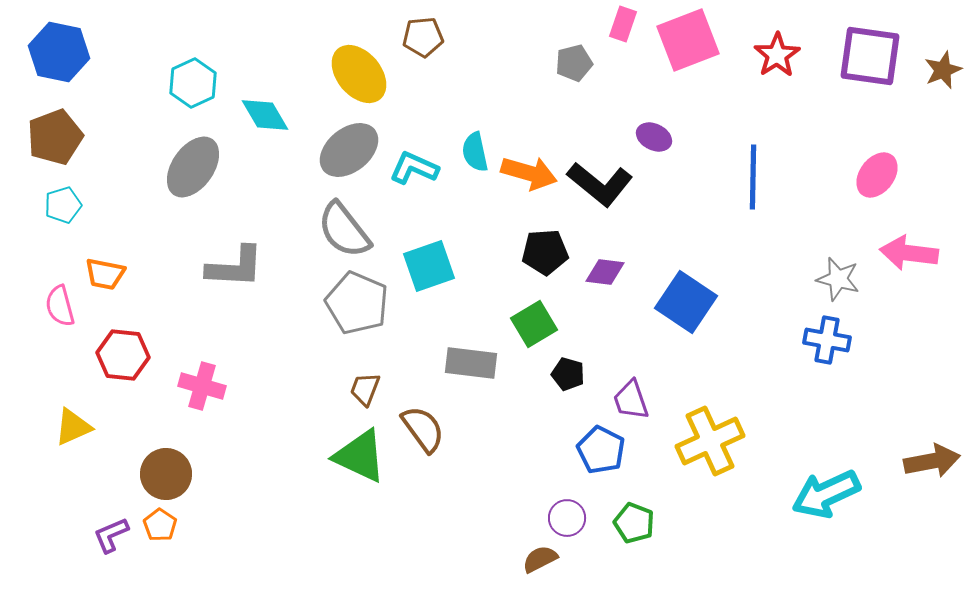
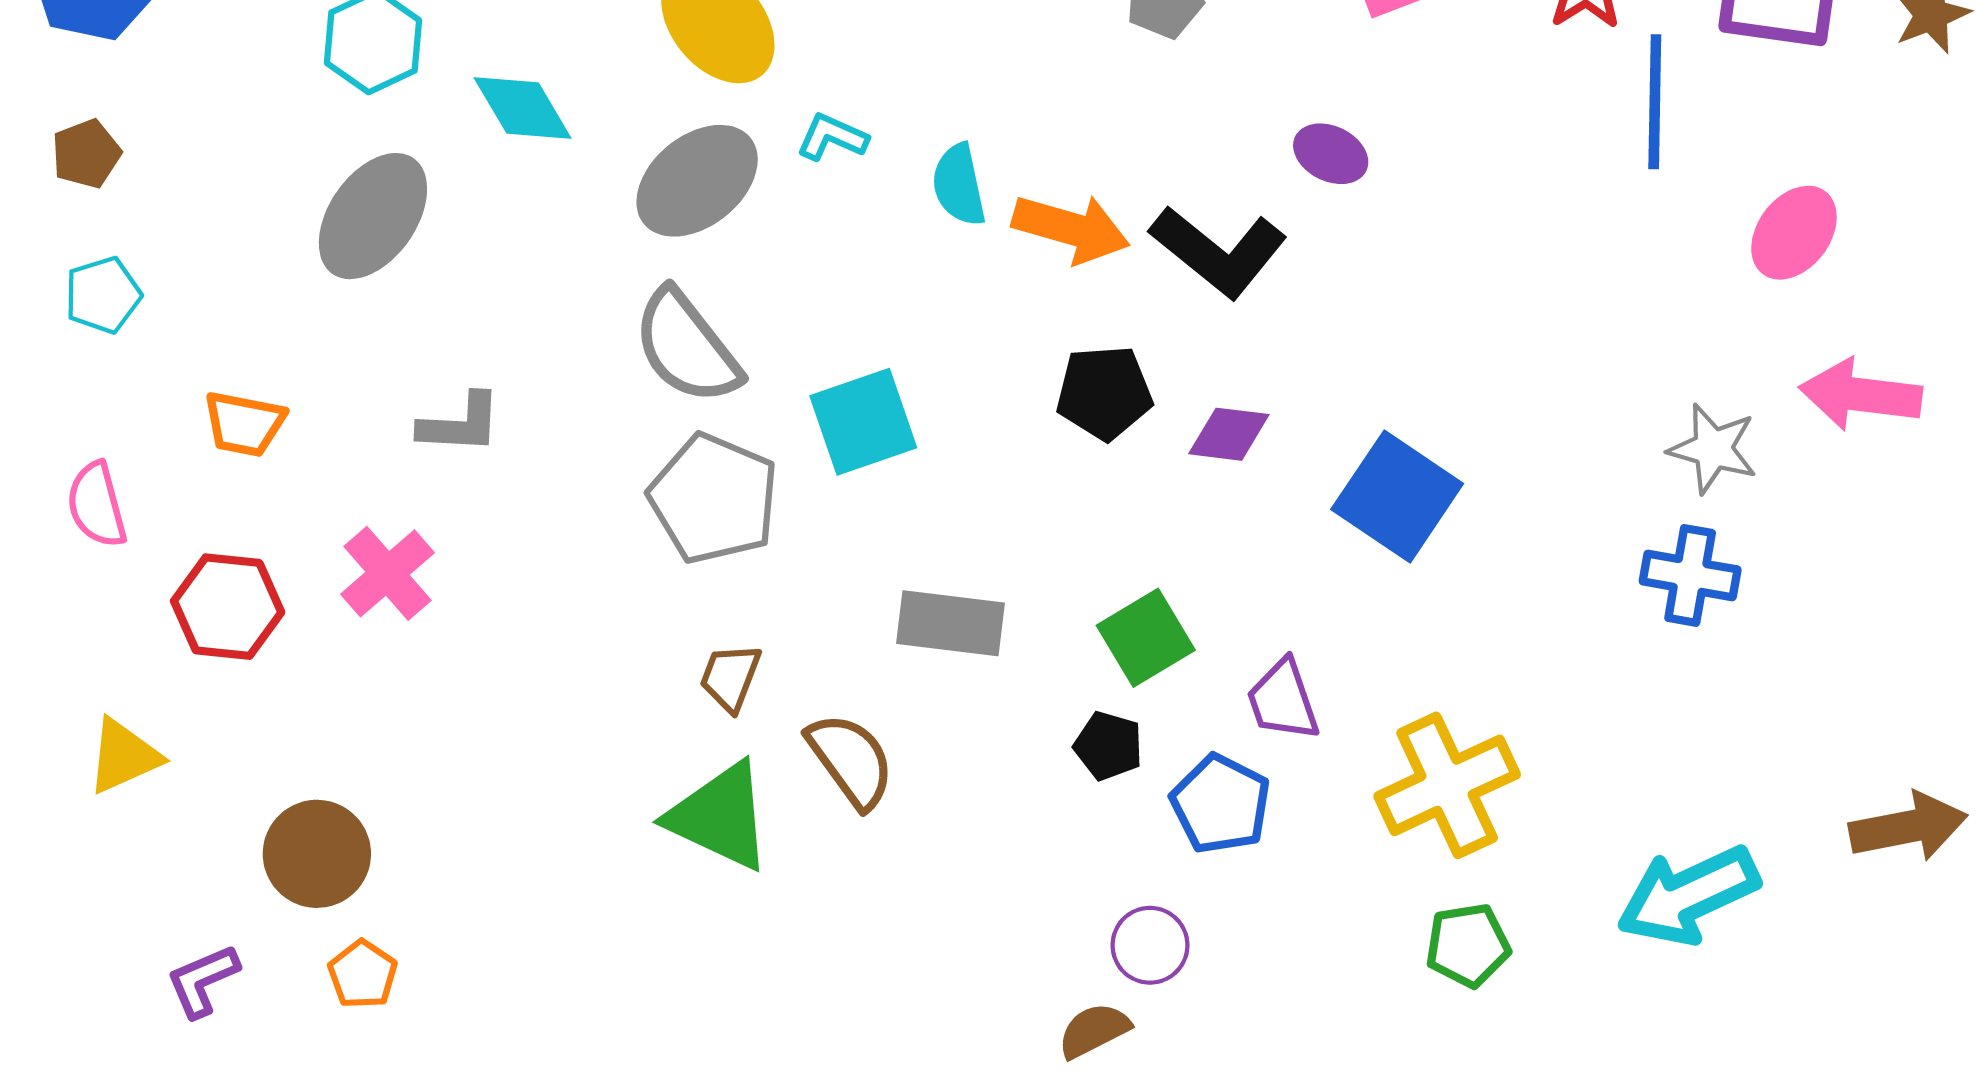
brown pentagon: (55, 137) -> (86, 154), size x0.6
cyan L-shape: (414, 168) -> (832, 137), moved, size x0.7
blue line: (753, 177) -> (1655, 102), moved
gray L-shape: (235, 267) -> (460, 424), size x0.7
orange trapezoid: (105, 274) -> (244, 424), moved
green square: (534, 324) -> (1146, 638), moved
black pentagon: (568, 374) -> (1108, 746), moved
pink cross: (202, 386) -> (388, 573), moved, turned 33
green pentagon: (634, 523) -> (1468, 945), moved, turned -30
orange pentagon: (160, 525) -> (363, 974), moved

